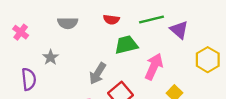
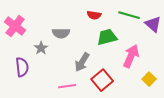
green line: (151, 20) -> (129, 15), turned 30
gray semicircle: (68, 23) -> (61, 33), moved
pink cross: (21, 32) -> (15, 26), size x1.5

